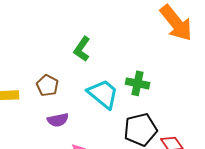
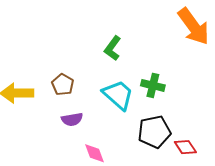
green L-shape: (82, 49) -> (113, 48), moved

